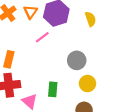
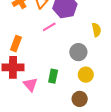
yellow semicircle: (91, 19) -> (96, 30), moved

